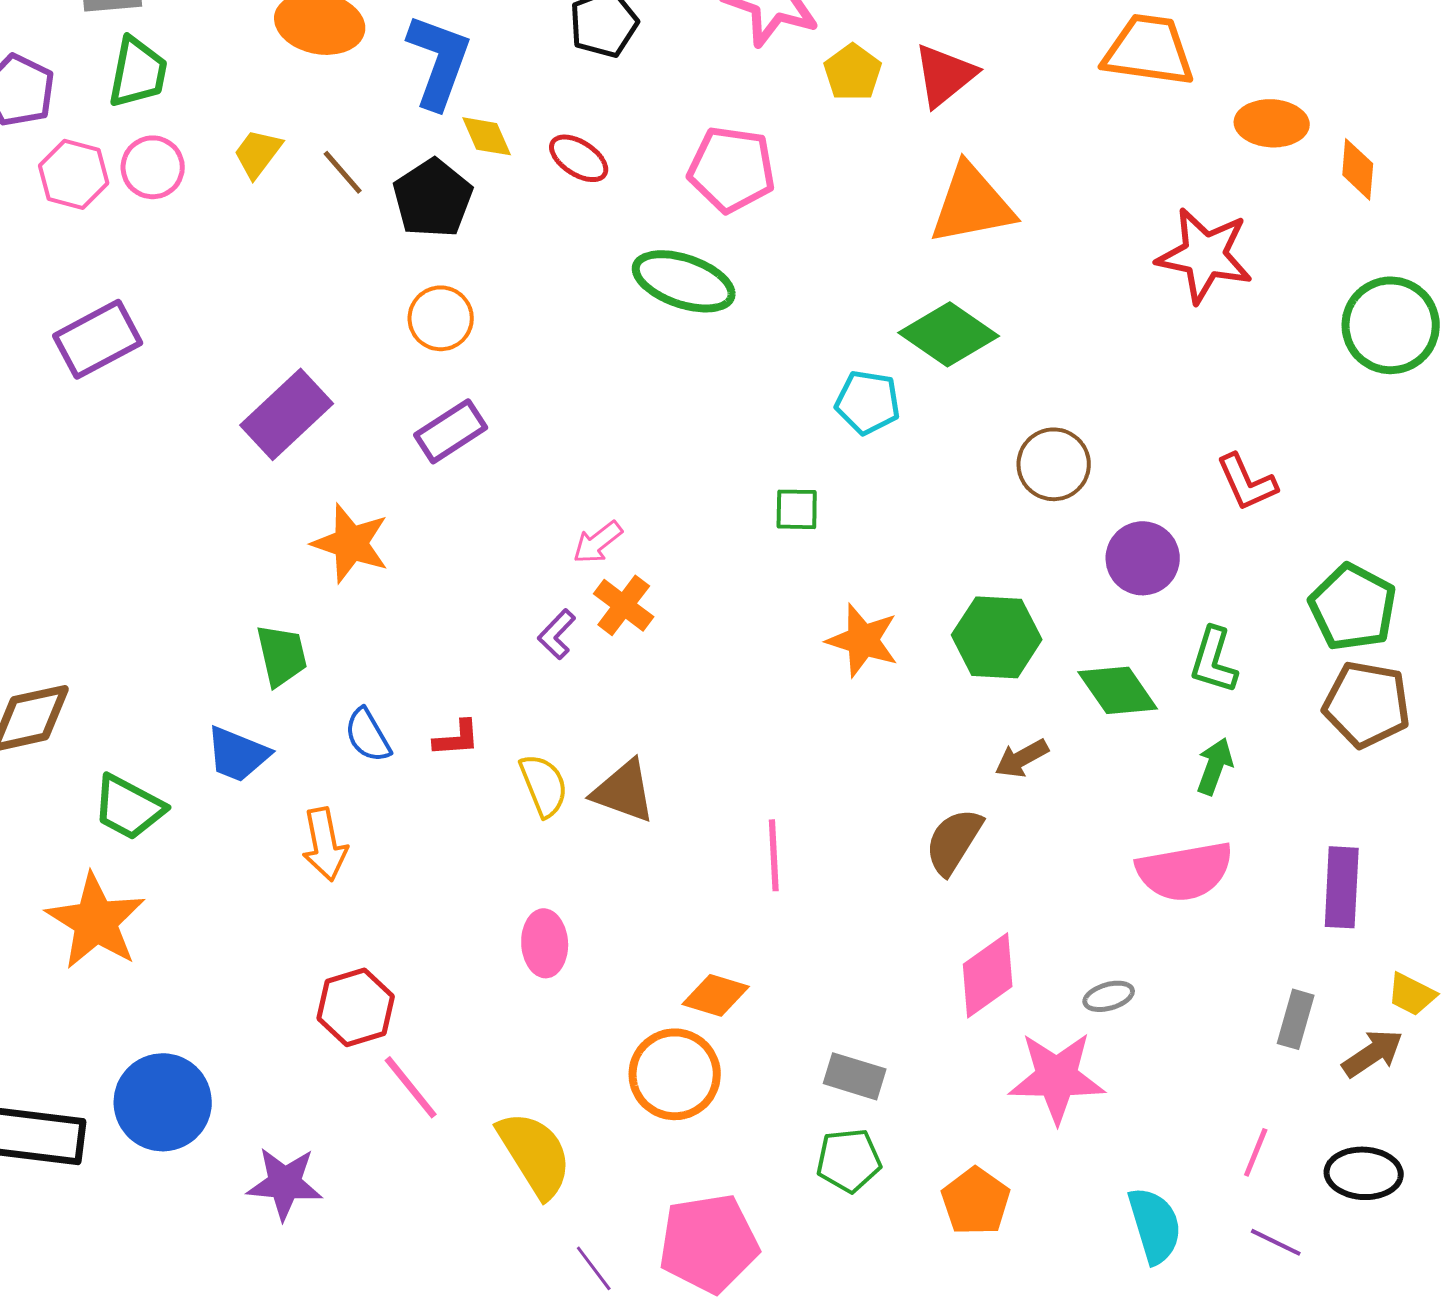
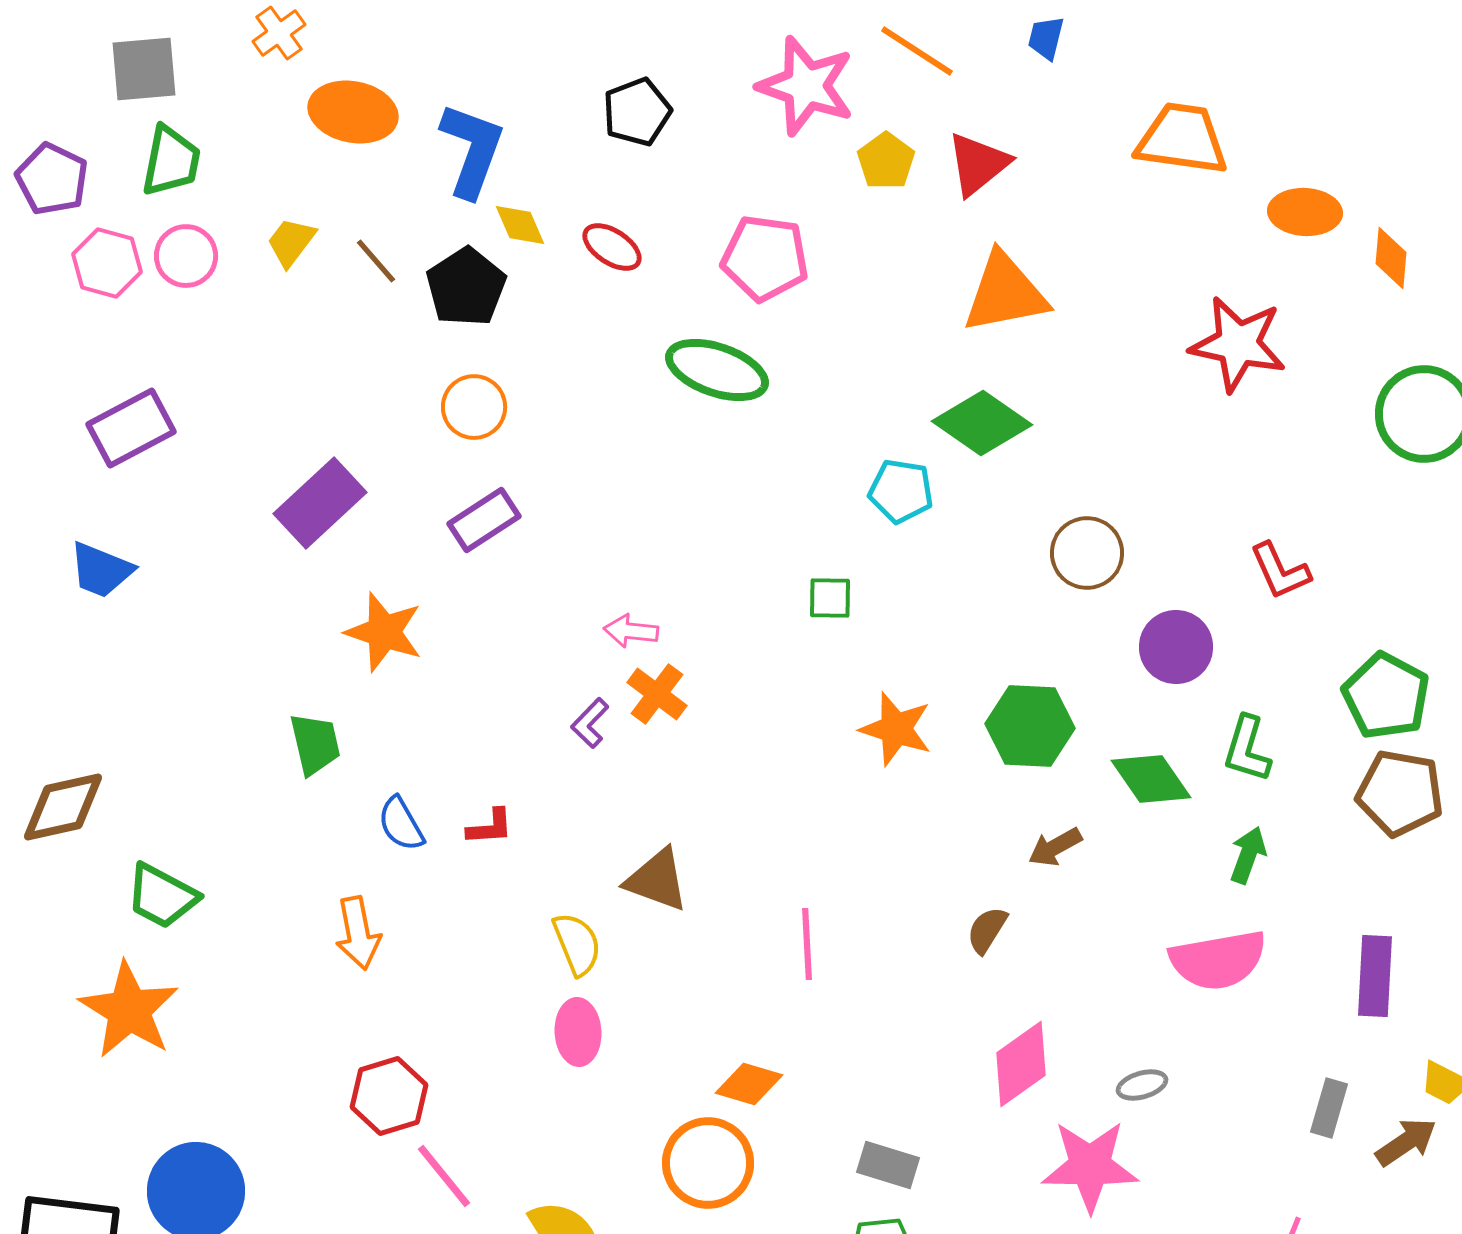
pink arrow: (598, 542) -> (631, 631), turned 44
blue trapezoid: (238, 754) -> (101, 570), moved
yellow semicircle: (544, 785) -> (577, 944), moved
brown semicircle: (954, 841) -> (987, 930), size x0.7

